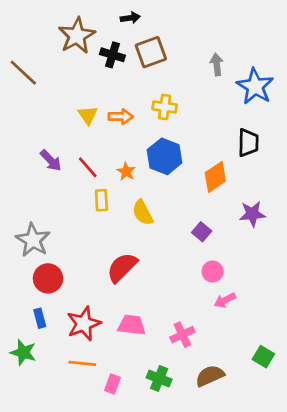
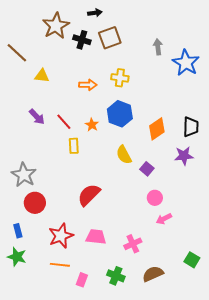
yellow triangle: (88, 115) -> (42, 76), moved, turned -49
black trapezoid: (248, 143) -> (191, 127), moved
yellow semicircle: (143, 213) -> (124, 155), moved
blue rectangle: (40, 318) -> (18, 231), moved

